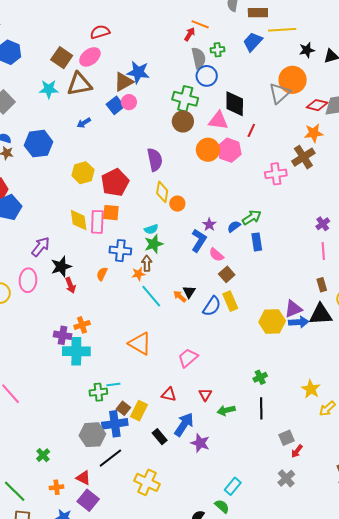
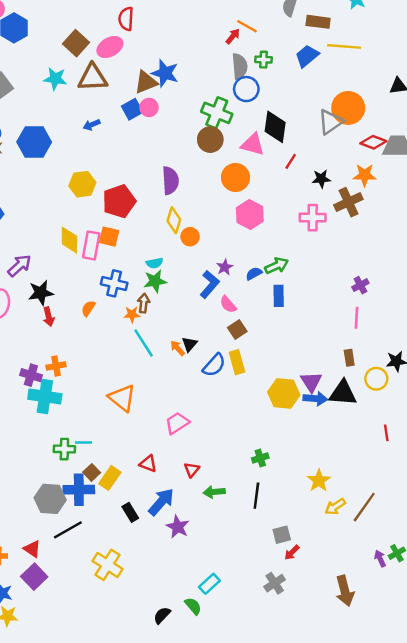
red semicircle: (100, 32) -> (126, 19), turned -78
black star: (307, 50) -> (321, 179), moved
pink hexagon: (229, 150) -> (250, 214), moved
purple triangle: (293, 309) -> (311, 382), turned -48

